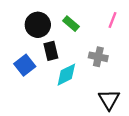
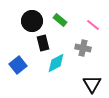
pink line: (113, 20) -> (93, 25), moved, turned -72
blue square: (25, 65) -> (18, 65), moved

